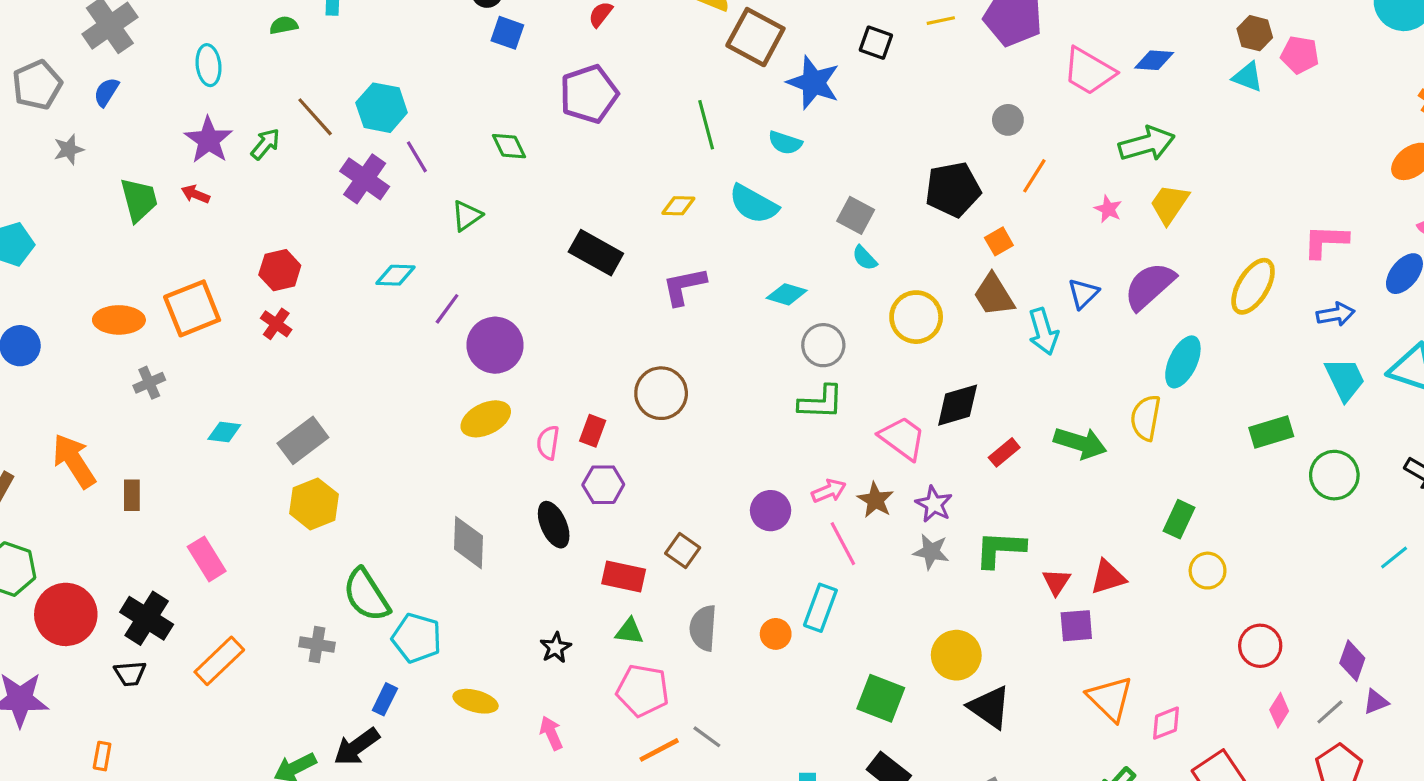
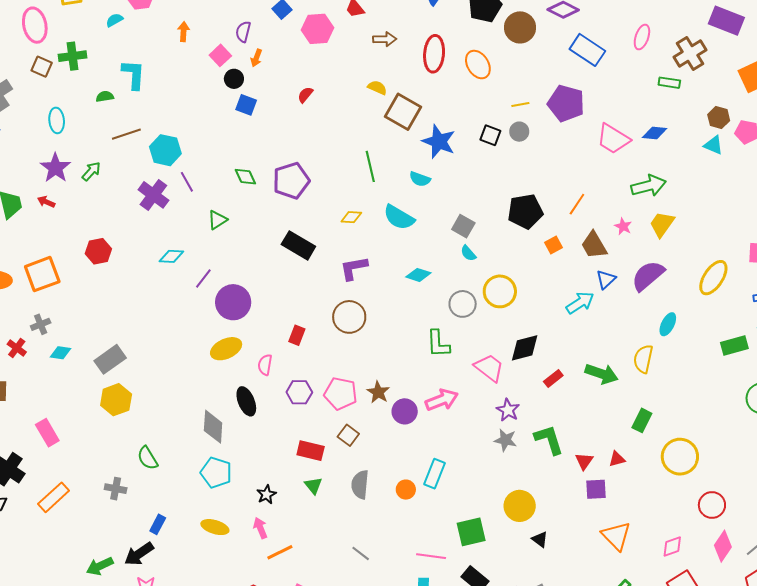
black square: (876, 43) -> (490, 135), moved
purple pentagon: (589, 94) -> (291, 181), moved
brown line: (315, 117) -> (126, 134), moved, turned -68
gray circle: (1008, 120) -> (519, 132), moved
brown trapezoid: (994, 295) -> (594, 245), moved
red cross: (276, 324) -> (17, 348), moved
cyan arrow: (1043, 332) -> (580, 303), turned -108
gray circle: (823, 345) -> (463, 304), moved
cyan ellipse: (1183, 362) -> (668, 324), size x0.7
gray cross: (149, 383) -> (41, 324), moved
brown circle: (661, 393) -> (349, 317), moved
green L-shape: (821, 402) -> (438, 344), turned 84
red rectangle: (593, 431) -> (297, 335), moved
green rectangle: (1271, 432) -> (734, 346), moved
pink arrow: (829, 491) -> (442, 400), size x1.5
brown star: (875, 500) -> (378, 392), moved
green rectangle: (1179, 519) -> (642, 420), moved
black ellipse: (554, 525) -> (246, 401), moved
pink line: (843, 544) -> (431, 556), moved, turned -56
green L-shape: (1000, 549) -> (549, 440), turned 68
yellow circle: (1208, 571) -> (680, 457), size x1.6
red triangle: (1108, 577) -> (617, 459), size x0.7
green semicircle: (366, 595) -> (148, 458), size x0.7
green triangle: (629, 631) -> (313, 485), turned 42
cyan pentagon: (417, 638) -> (216, 473), moved
pink pentagon: (643, 690) -> (341, 394), moved
green square: (881, 698) -> (471, 532), turned -36
black triangle: (990, 707) -> (540, 539), size x0.6
pink diamond: (1279, 710) -> (723, 546), size x1.4
pink diamond: (1166, 723) -> (672, 546), moved
pink arrow: (551, 733) -> (260, 528), moved
orange line: (659, 750) -> (280, 552), moved

